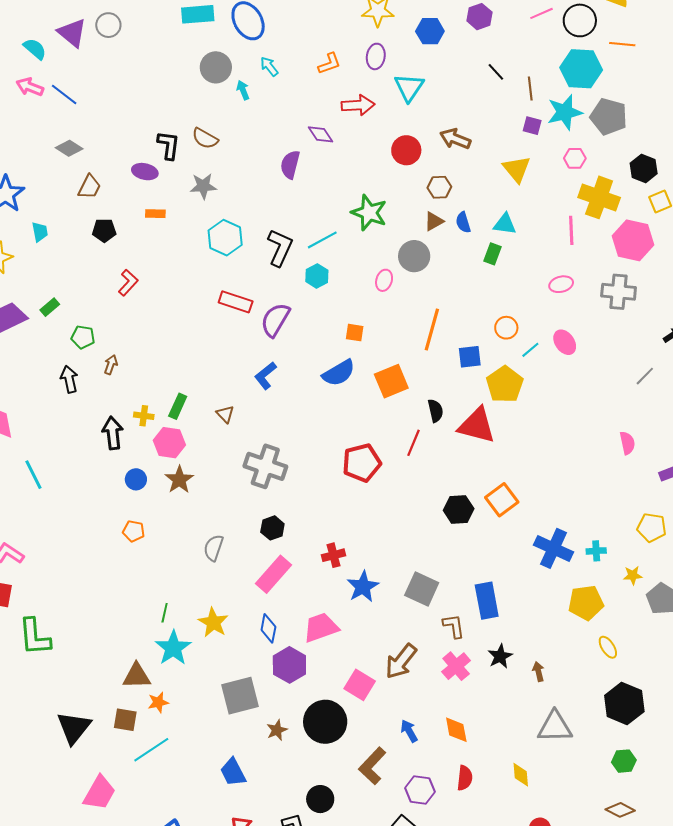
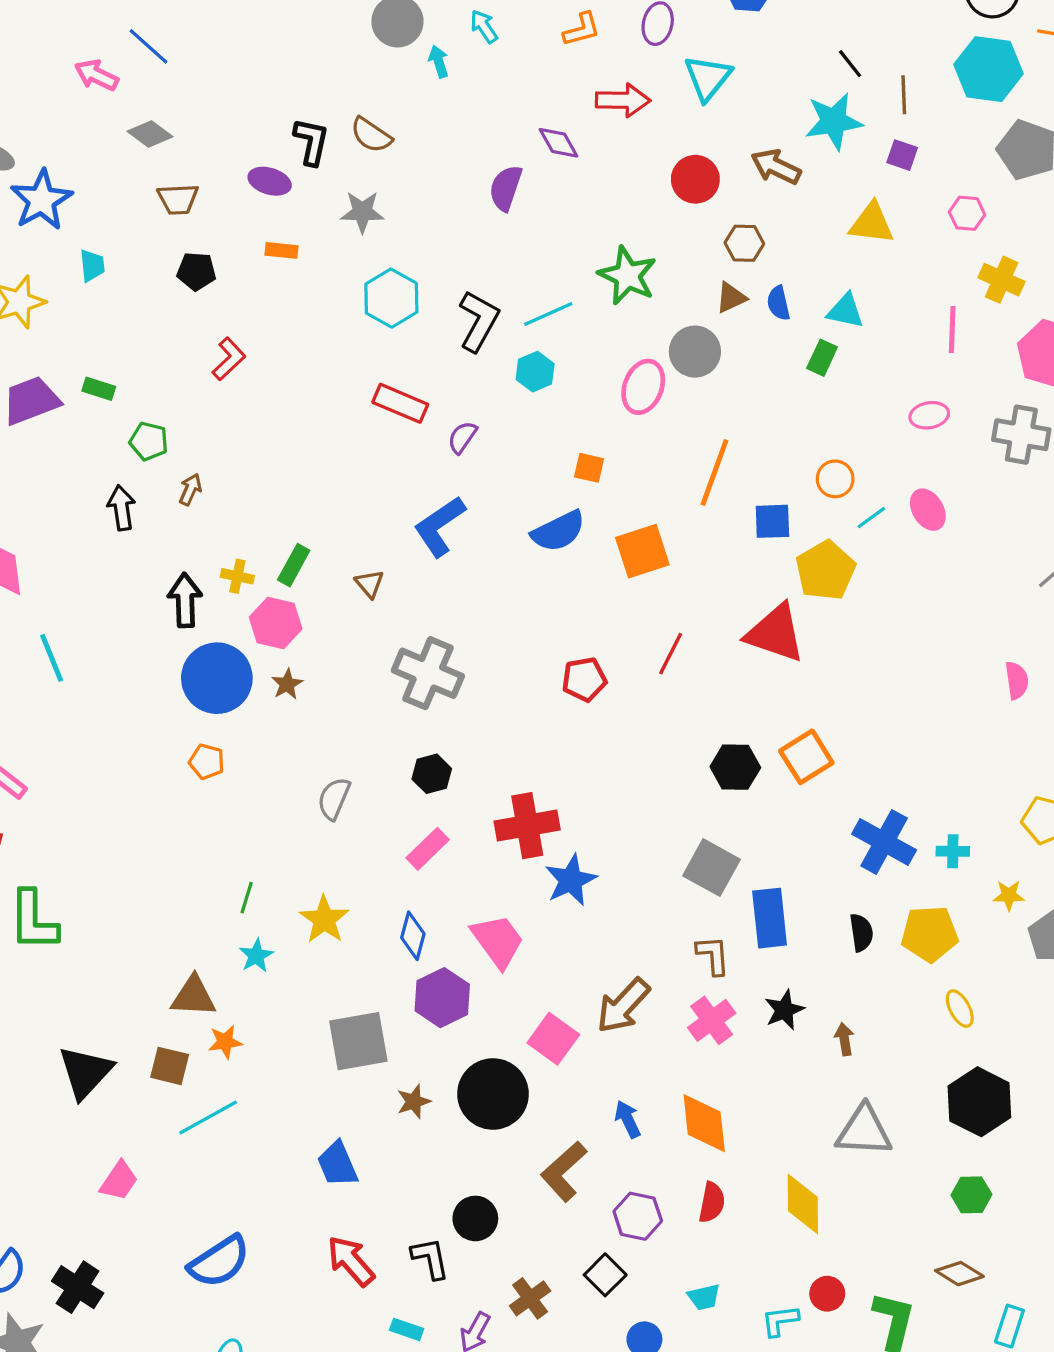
pink arrow: (30, 87) -> (96, 75), moved
cyan star: (565, 112) -> (834, 121), moved
yellow triangle: (517, 169) -> (872, 223), turned -48
brown trapezoid: (89, 187) -> (178, 199), turned 56
yellow cross: (599, 197) -> (1002, 280), size x0.7
pink ellipse: (384, 280) -> (643, 387), size x1.5
green rectangle: (50, 307) -> (99, 389), turned 54
purple semicircle: (275, 320) -> (462, 437), size x0.6
blue L-shape: (265, 376) -> (439, 526), size x1.4
black semicircle: (436, 411) -> (861, 933), moved
red pentagon: (362, 463) -> (584, 679), size x0.7
blue circle: (136, 479) -> (217, 678), size x2.0
brown star: (179, 480) -> (287, 684), size x0.7
red cross: (334, 555) -> (527, 826), size x1.6
pink rectangle: (273, 574) -> (428, 849), size x0.7
gray square: (422, 589) -> (712, 868), moved
pink trapezoid: (321, 627) -> (498, 941), turned 69
cyan star: (173, 648) -> (256, 956), size x0.6
orange diamond: (456, 730) -> (704, 1123), size x1.4
yellow diamond: (521, 775) -> (803, 1204), size x1.5
pink trapezoid: (100, 793) -> (119, 1181), size x0.7

